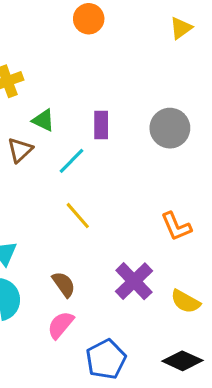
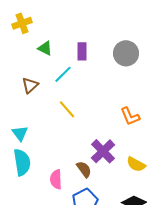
brown triangle: (20, 150) -> (30, 85), moved
brown semicircle: (64, 284) -> (84, 169), moved
pink semicircle: (61, 325) -> (56, 179), turned -42

